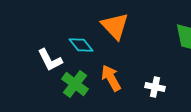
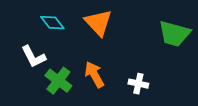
cyan diamond: (81, 45) -> (52, 23), moved

